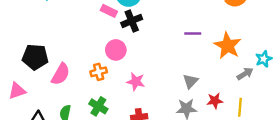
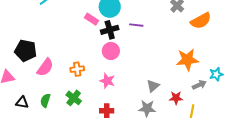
purple line: (193, 34) -> (136, 25), moved
orange star: (228, 46) -> (187, 60), turned 30
pink circle: (116, 50) -> (111, 51), moved
red star: (215, 101) -> (176, 98), moved

